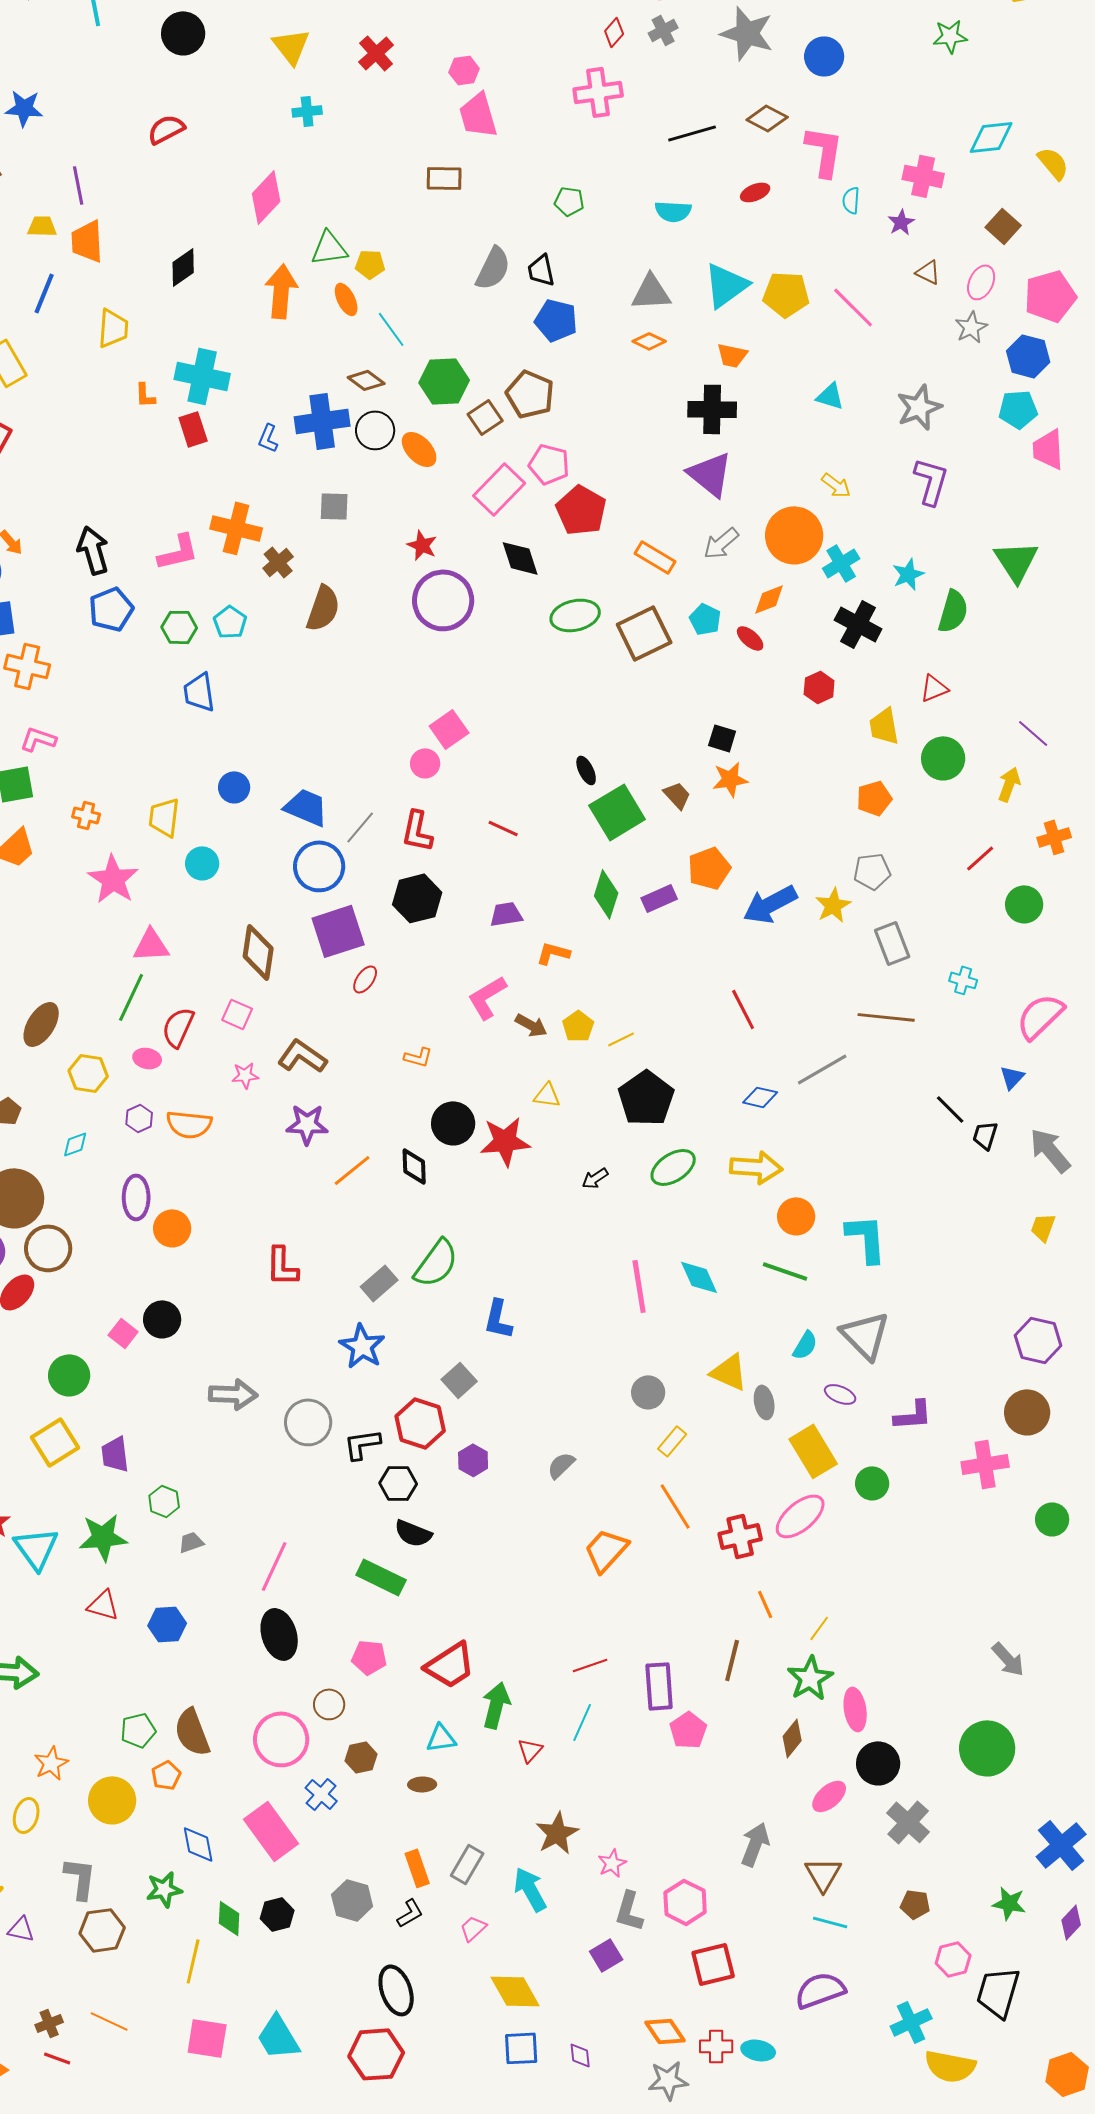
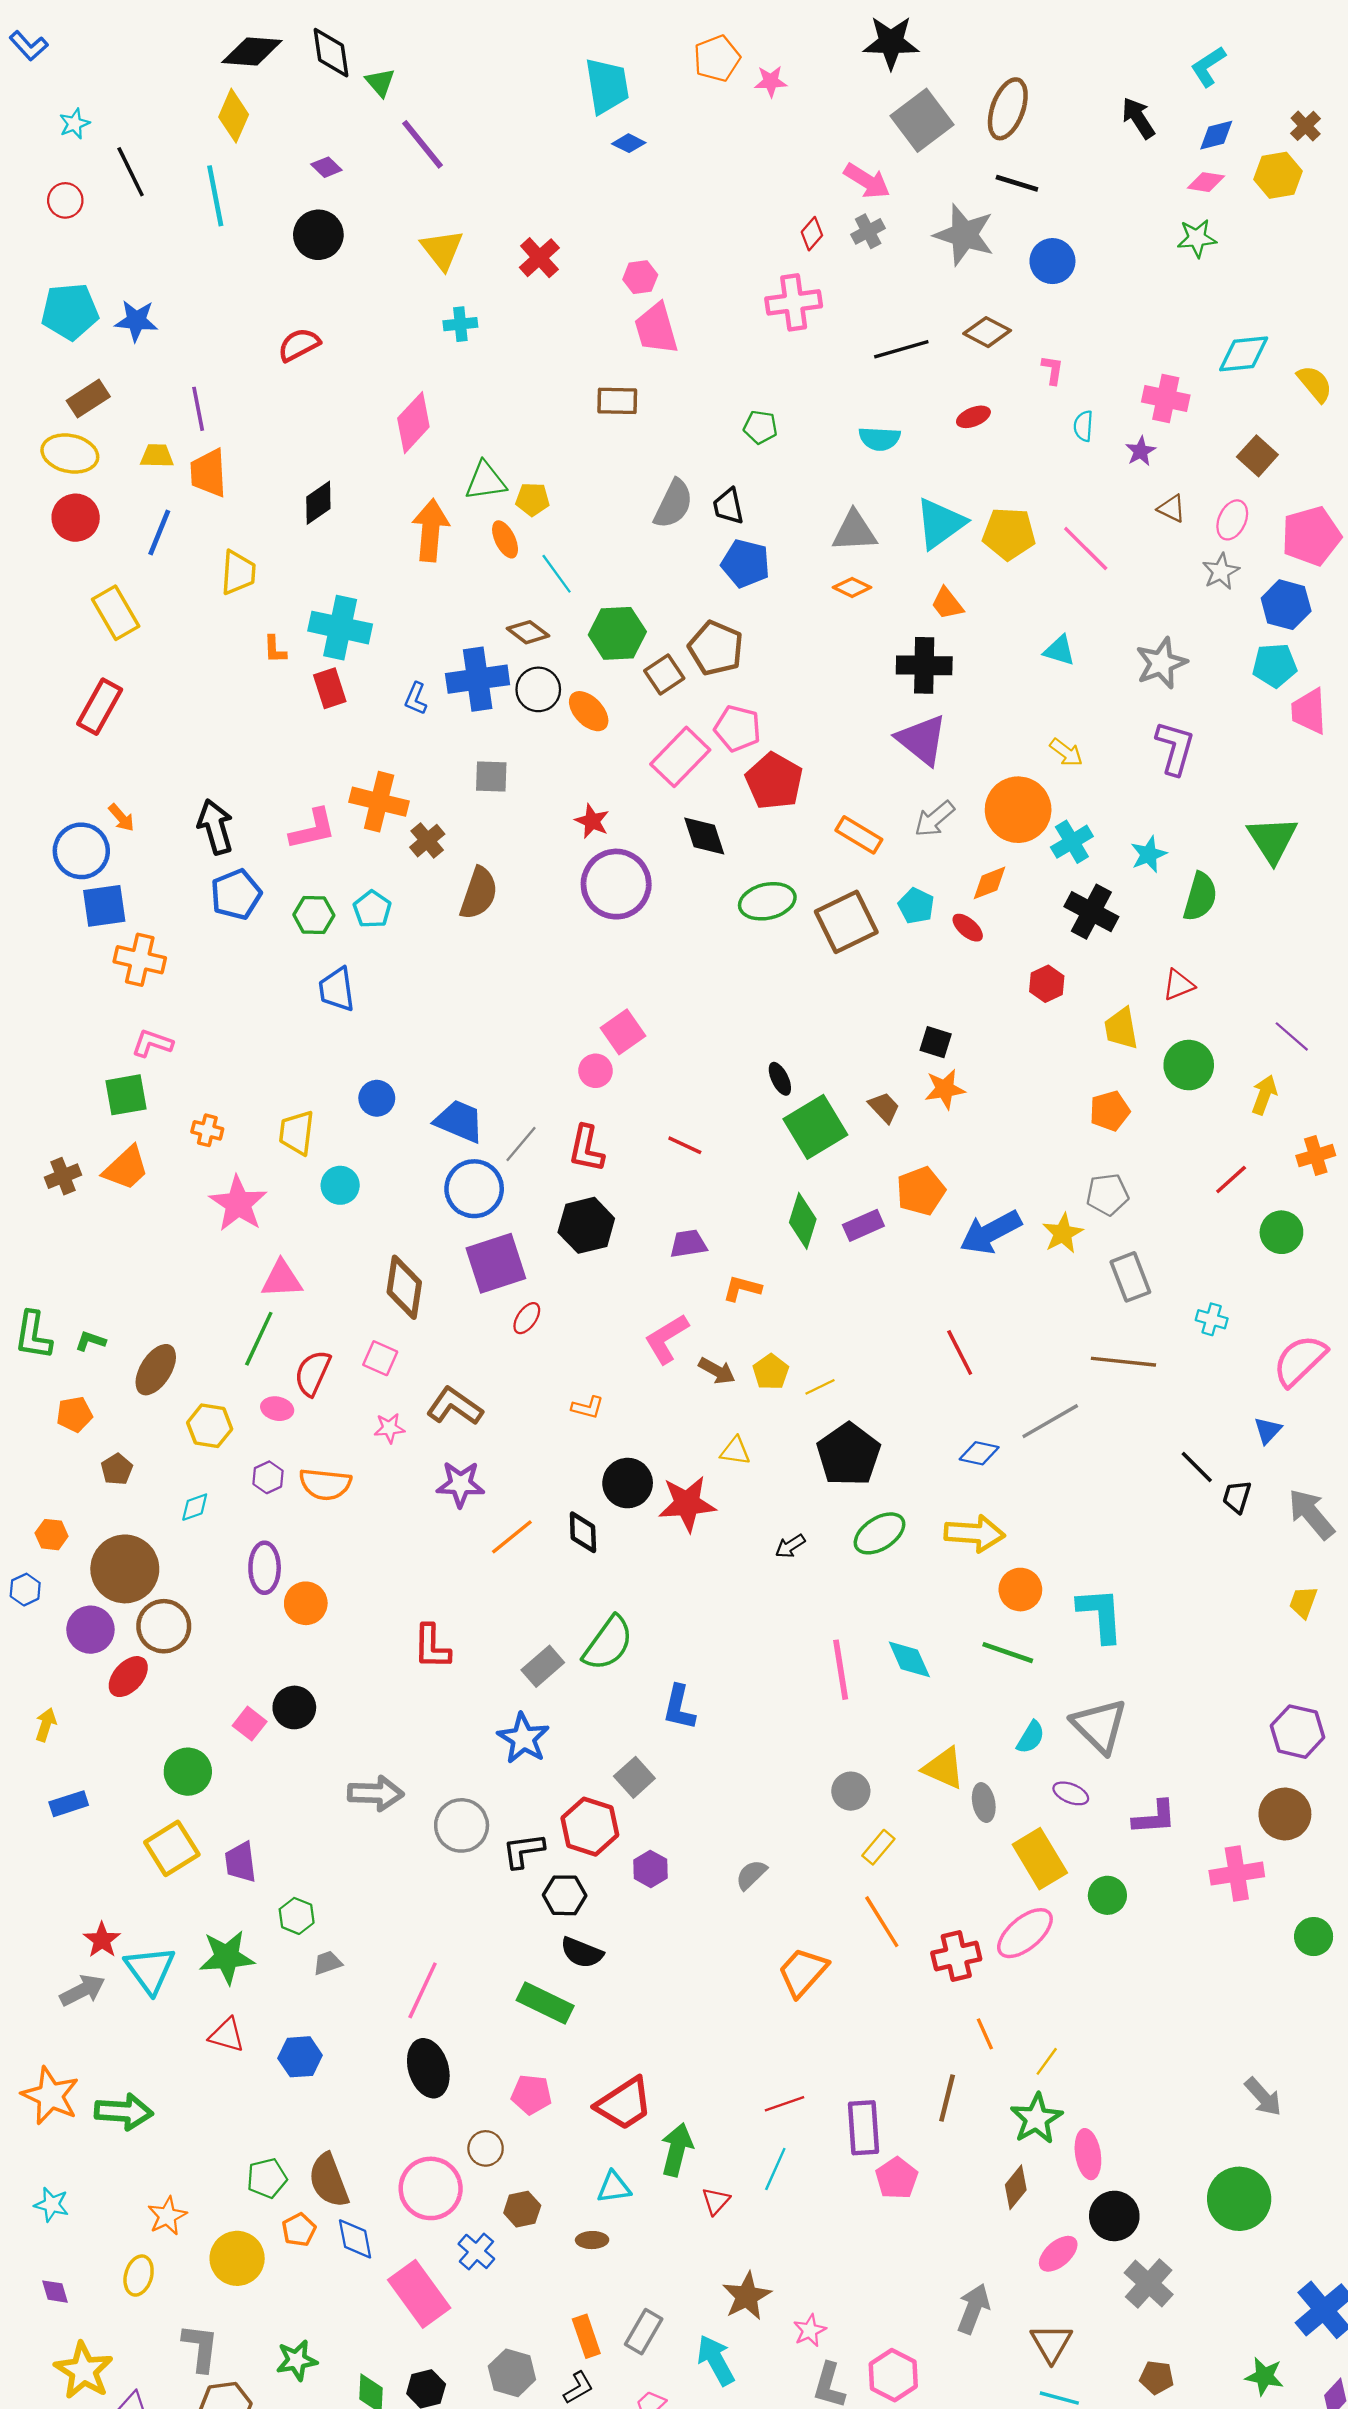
pink L-shape: (824, 151) -> (1052, 370), size x0.5
orange trapezoid: (732, 355) -> (947, 604), turned 40
blue diamond: (198, 1844) -> (355, 2239), moved

